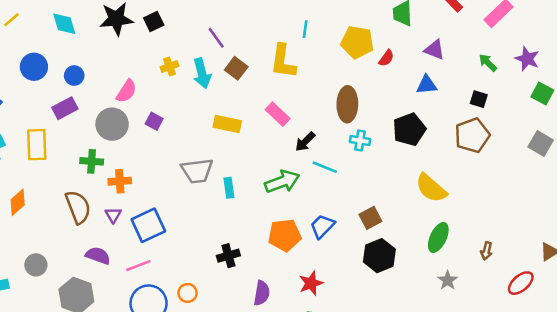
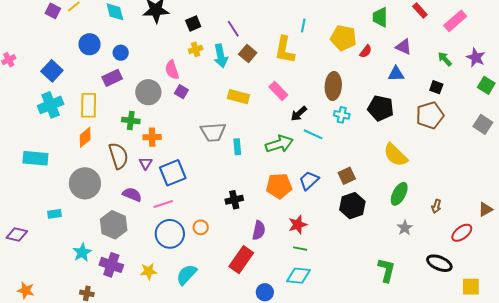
black square: (154, 22) -> (193, 23), moved
pink semicircle: (126, 91) -> (172, 70), moved, turned 126
black pentagon: (409, 129) -> (381, 108), turned 30
orange diamond: (18, 202) -> (85, 137), moved
gray circle: (36, 265) -> (85, 183), moved, size x1.8

